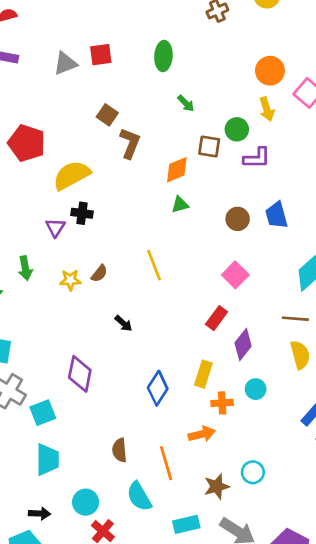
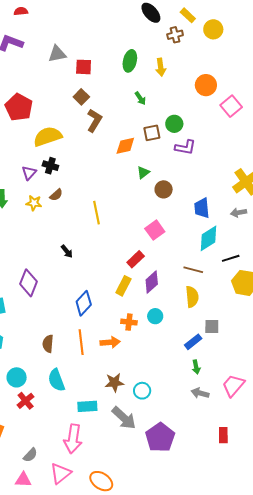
red square: (101, 55) -> (84, 67), moved
yellow arrow: (267, 109) -> (161, 67), moved
brown square: (209, 147) -> (152, 133), turned -30
green triangle: (180, 205) -> (143, 173), moved, turned -32
blue trapezoid: (276, 215) -> (202, 208), moved
brown semicircle: (99, 274) -> (56, 195), moved
yellow star: (70, 280) -> (34, 203), moved
yellow rectangle: (203, 374) -> (123, 286), moved
orange line: (166, 463) -> (81, 342), moved
cyan circle: (253, 472) -> (142, 391), moved

